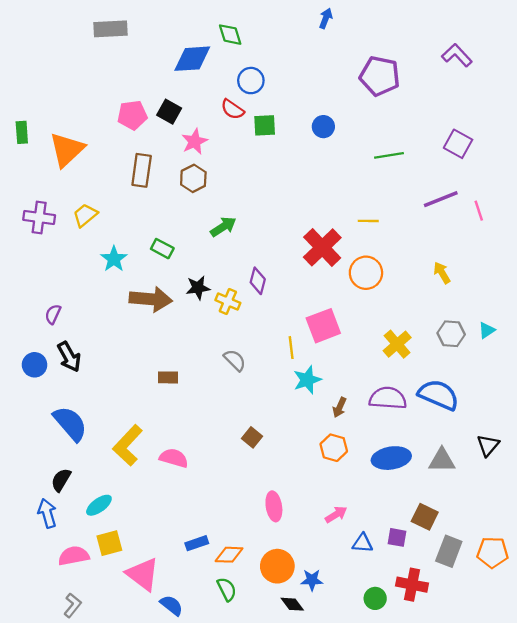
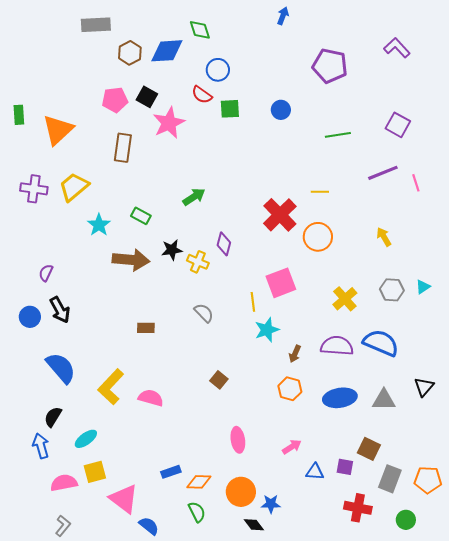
pink star: (194, 142) -> (169, 123), size x1.4
brown hexagon: (193, 178) -> (130, 53), moved
yellow trapezoid: (85, 215) -> (74, 187), size x1.4
green circle: (375, 598) -> (406, 520), moved

